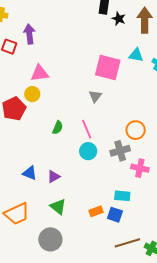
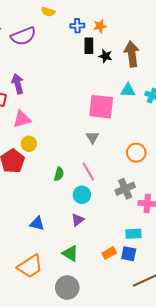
pink triangle: (40, 73) -> (22, 119), moved
orange circle: (136, 130) -> (136, 153), moved
cyan circle: (88, 151) -> (82, 195), moved
purple triangle: (54, 176) -> (78, 220), moved

